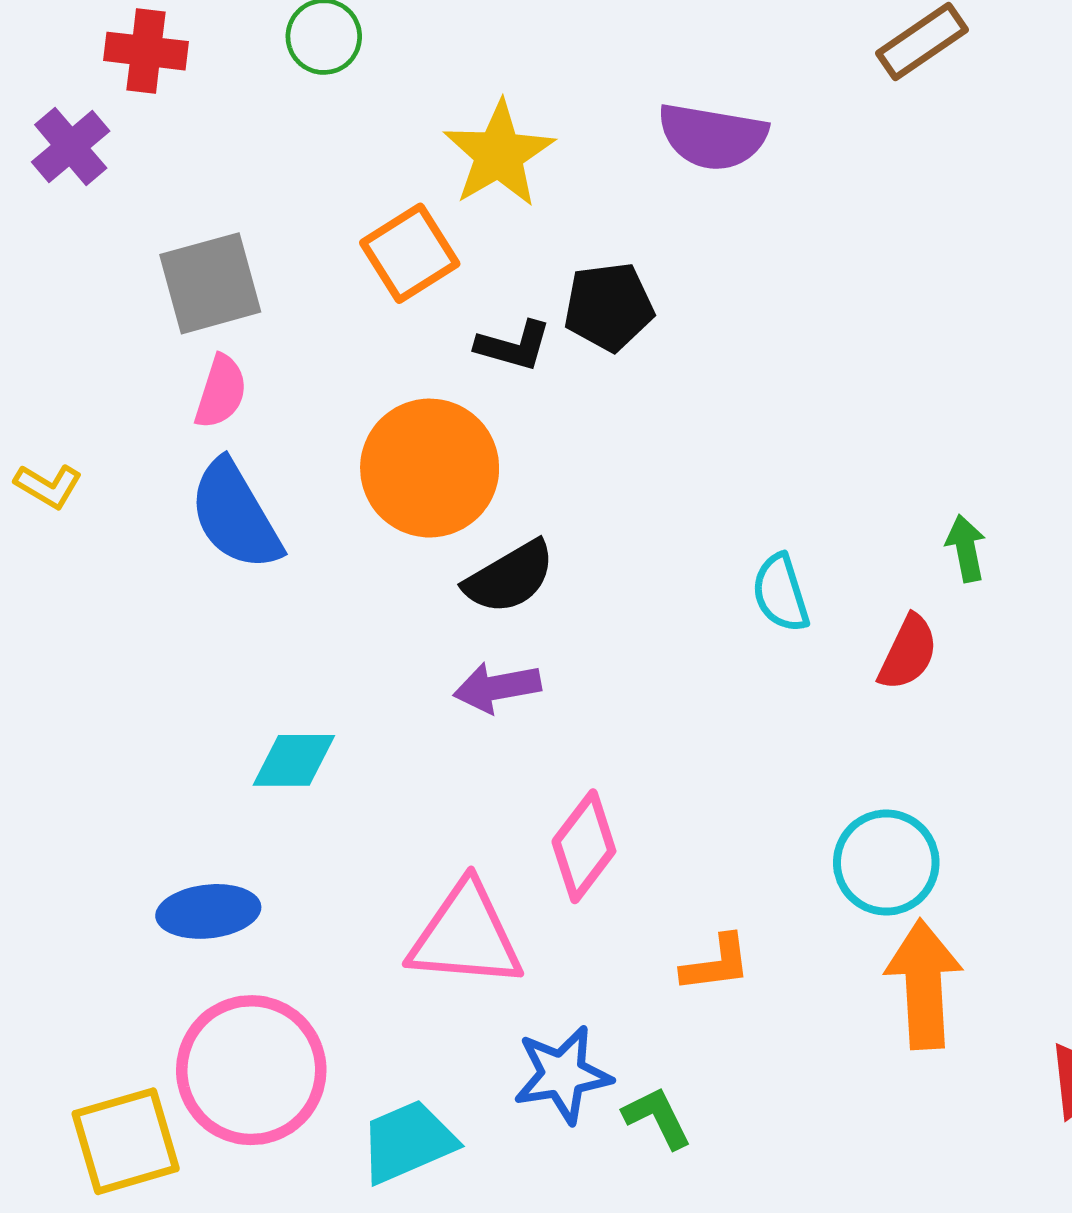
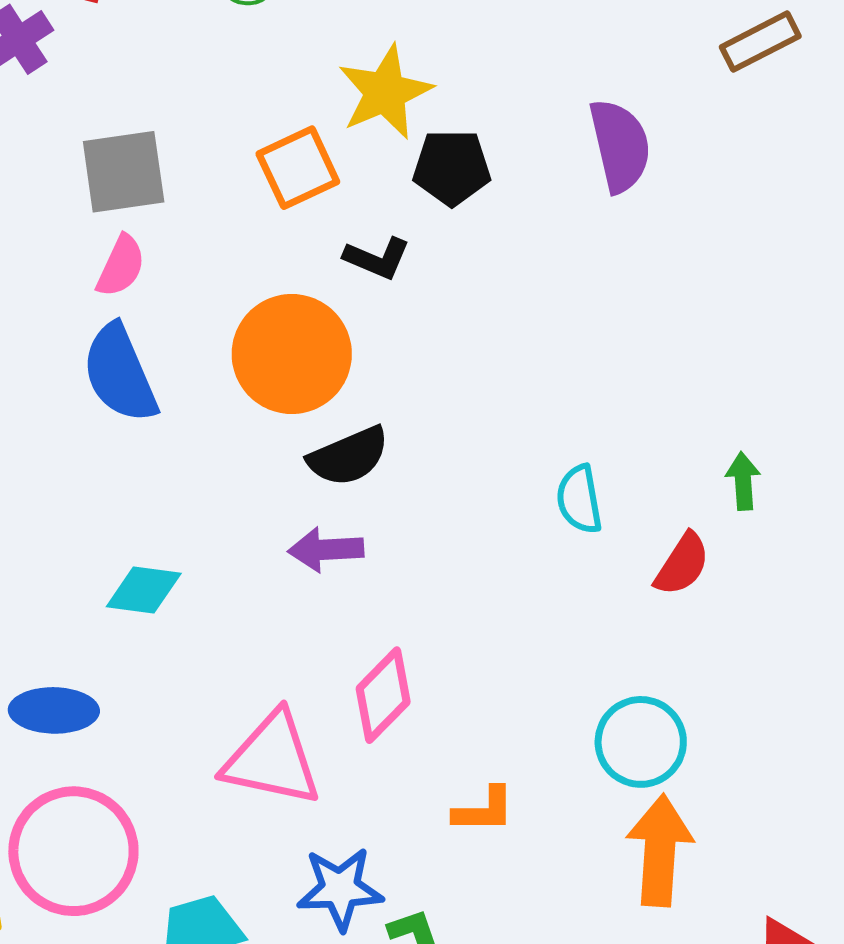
purple semicircle: (712, 137) -> (620, 146), moved, turned -120
black pentagon: (609, 307) -> (452, 167), moved

